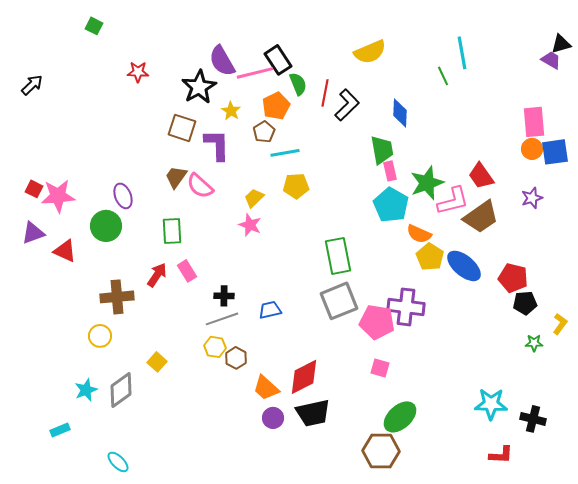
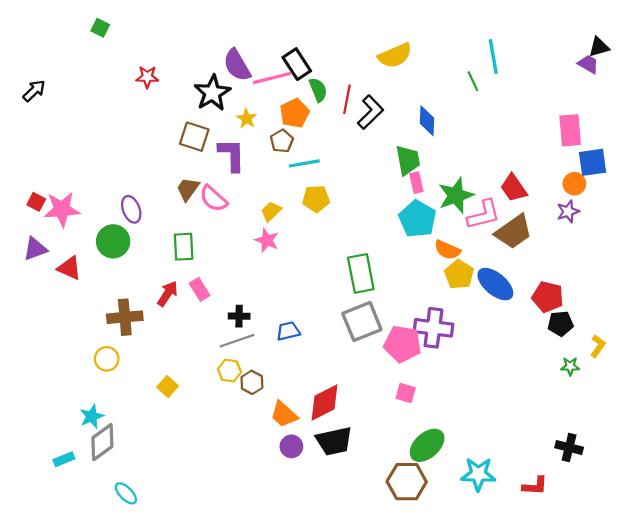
orange circle: (532, 149) -> (574, 184), moved
gray diamond: (121, 390) -> (102, 442), moved
cyan star: (491, 404) -> (478, 474), moved

